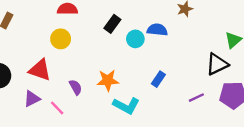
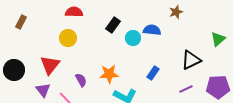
black triangle: (217, 64) -> (191, 60), moved
red triangle: (40, 70) -> (50, 65), turned 50
purple triangle: (32, 99) -> (43, 90), turned -42

